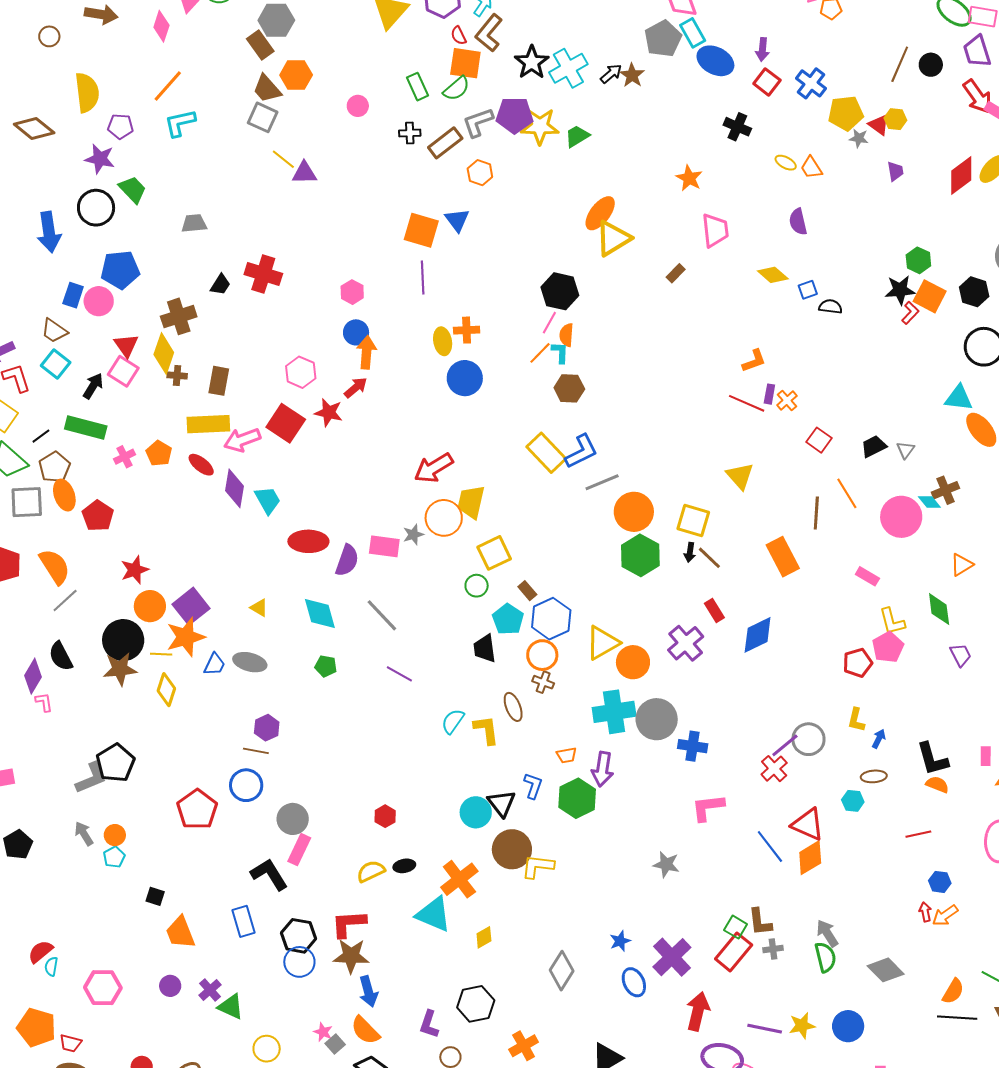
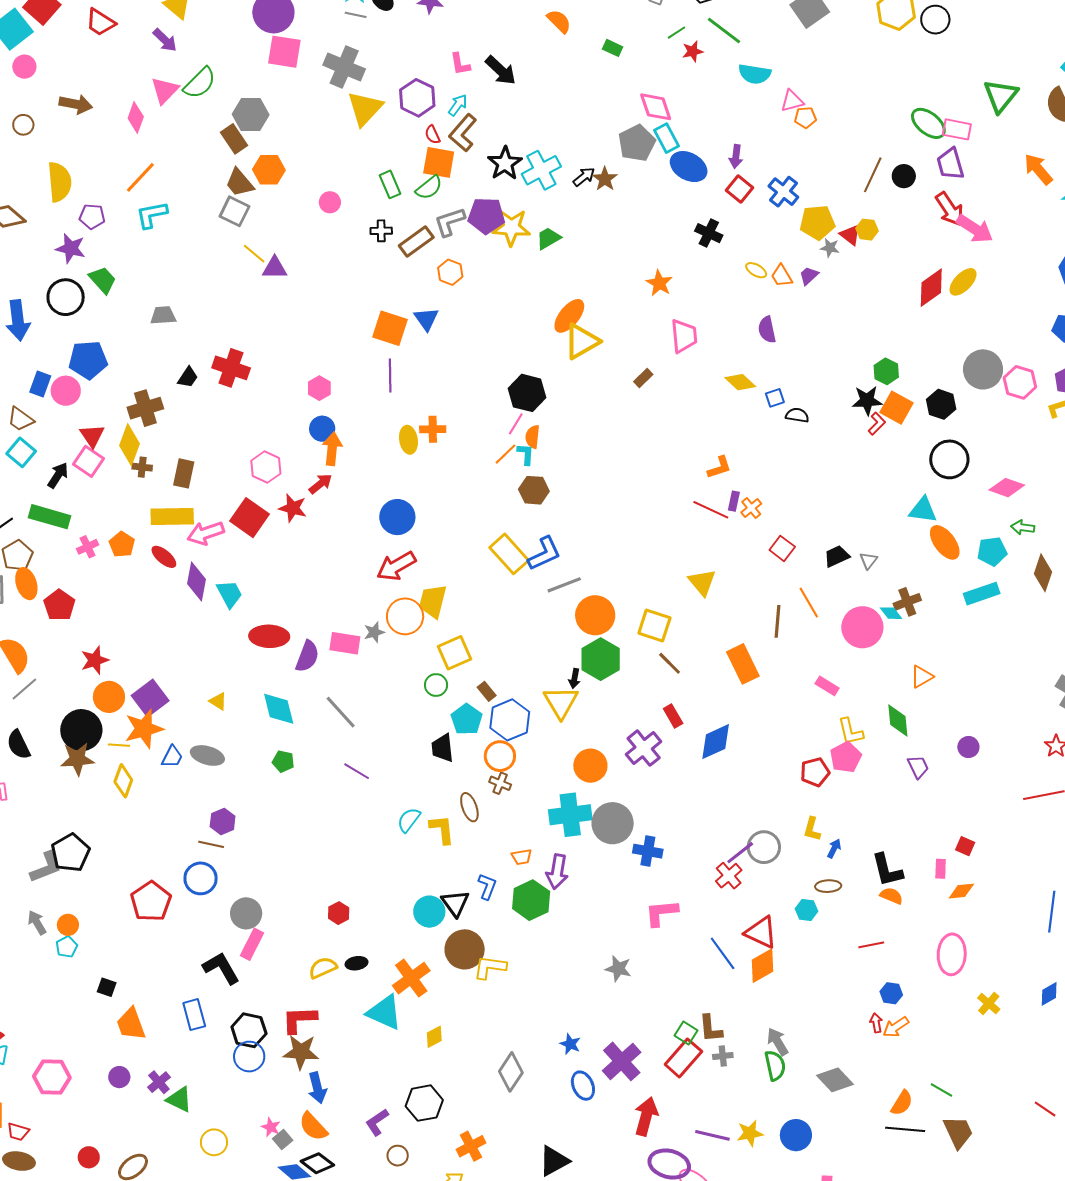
purple trapezoid: (895, 171) -> (809, 276), moved, turned -125
blue circle: (465, 378) -> (397, 517), moved
black arrow: (690, 552) -> (574, 678), moved
yellow triangle: (602, 643) -> (561, 702), moved, turned -33
blue star: (620, 941) -> (570, 1044), turned -30
purple L-shape: (429, 1024) -> (377, 1122), turned 36

